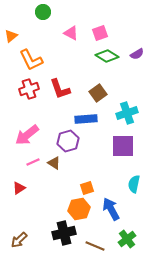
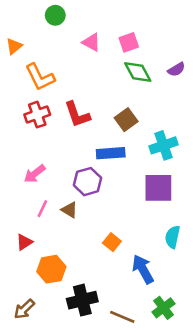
green diamond: (107, 56) -> (138, 72), turned 30
pink arrow: (27, 135) -> (35, 174), size x0.7
pink line: (33, 162) -> (42, 209), turned -40
orange square: (87, 188) -> (112, 242), turned -32
orange hexagon: (79, 209) -> (51, 269), moved

